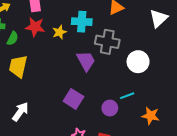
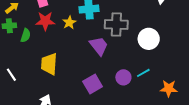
yellow trapezoid: (18, 66) -> (49, 64), moved
purple square: (73, 99) -> (93, 84), turned 36
purple circle: (110, 108) -> (123, 77), moved

